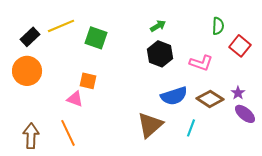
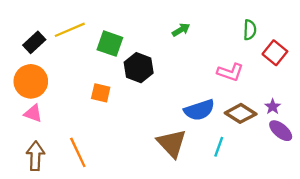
black hexagon: (160, 54) -> (139, 68), moved
pink triangle: (75, 99) -> (33, 113), moved
brown triangle: (150, 125) -> (172, 143), turned -32

